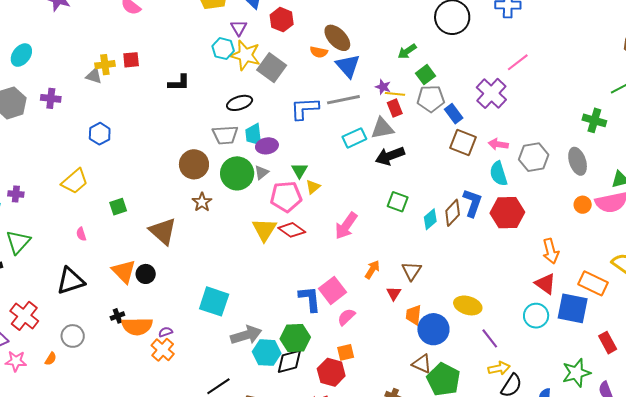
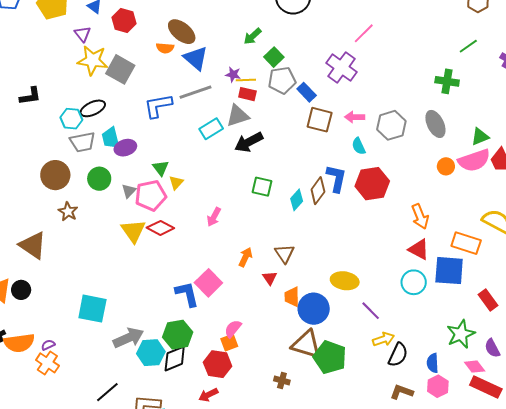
cyan hexagon: (223, 49) -> (71, 119), moved
red rectangle: (395, 108) -> (247, 94), turned -48
gray triangle: (262, 172) -> (129, 191), moved
green circle: (237, 173) -> (99, 179), size x0.7
cyan semicircle: (498, 174) -> (359, 146), size x0.7
pink arrow: (346, 226) -> (214, 217), size x0.7
pink semicircle: (346, 317) -> (233, 329), moved
brown triangle: (422, 364) -> (306, 344), size x1.5

